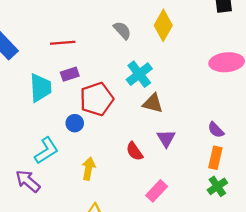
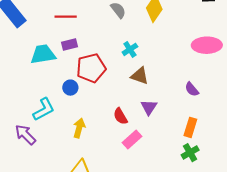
cyan cross: (139, 74) -> (130, 49), size x0.7
cyan trapezoid: (40, 88) -> (43, 54), turned -100
purple semicircle: (216, 130) -> (192, 89), moved
pink rectangle: (157, 191) -> (132, 139), moved

